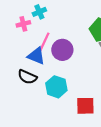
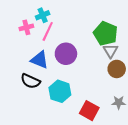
pink line: (44, 42) -> (48, 31), moved
red square: (85, 106) -> (89, 111), turned 30

